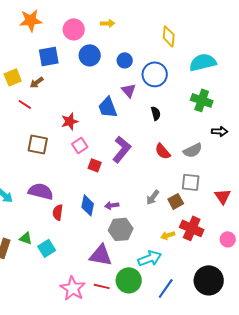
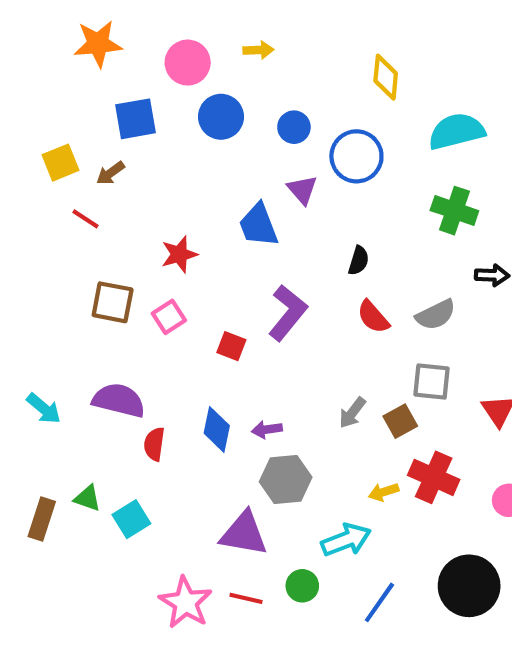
black semicircle: (156, 113) -> (359, 261), moved, turned 32
pink square: (80, 145) -> (169, 317), moved
green circle: (129, 280) -> (302, 586), size x0.6

